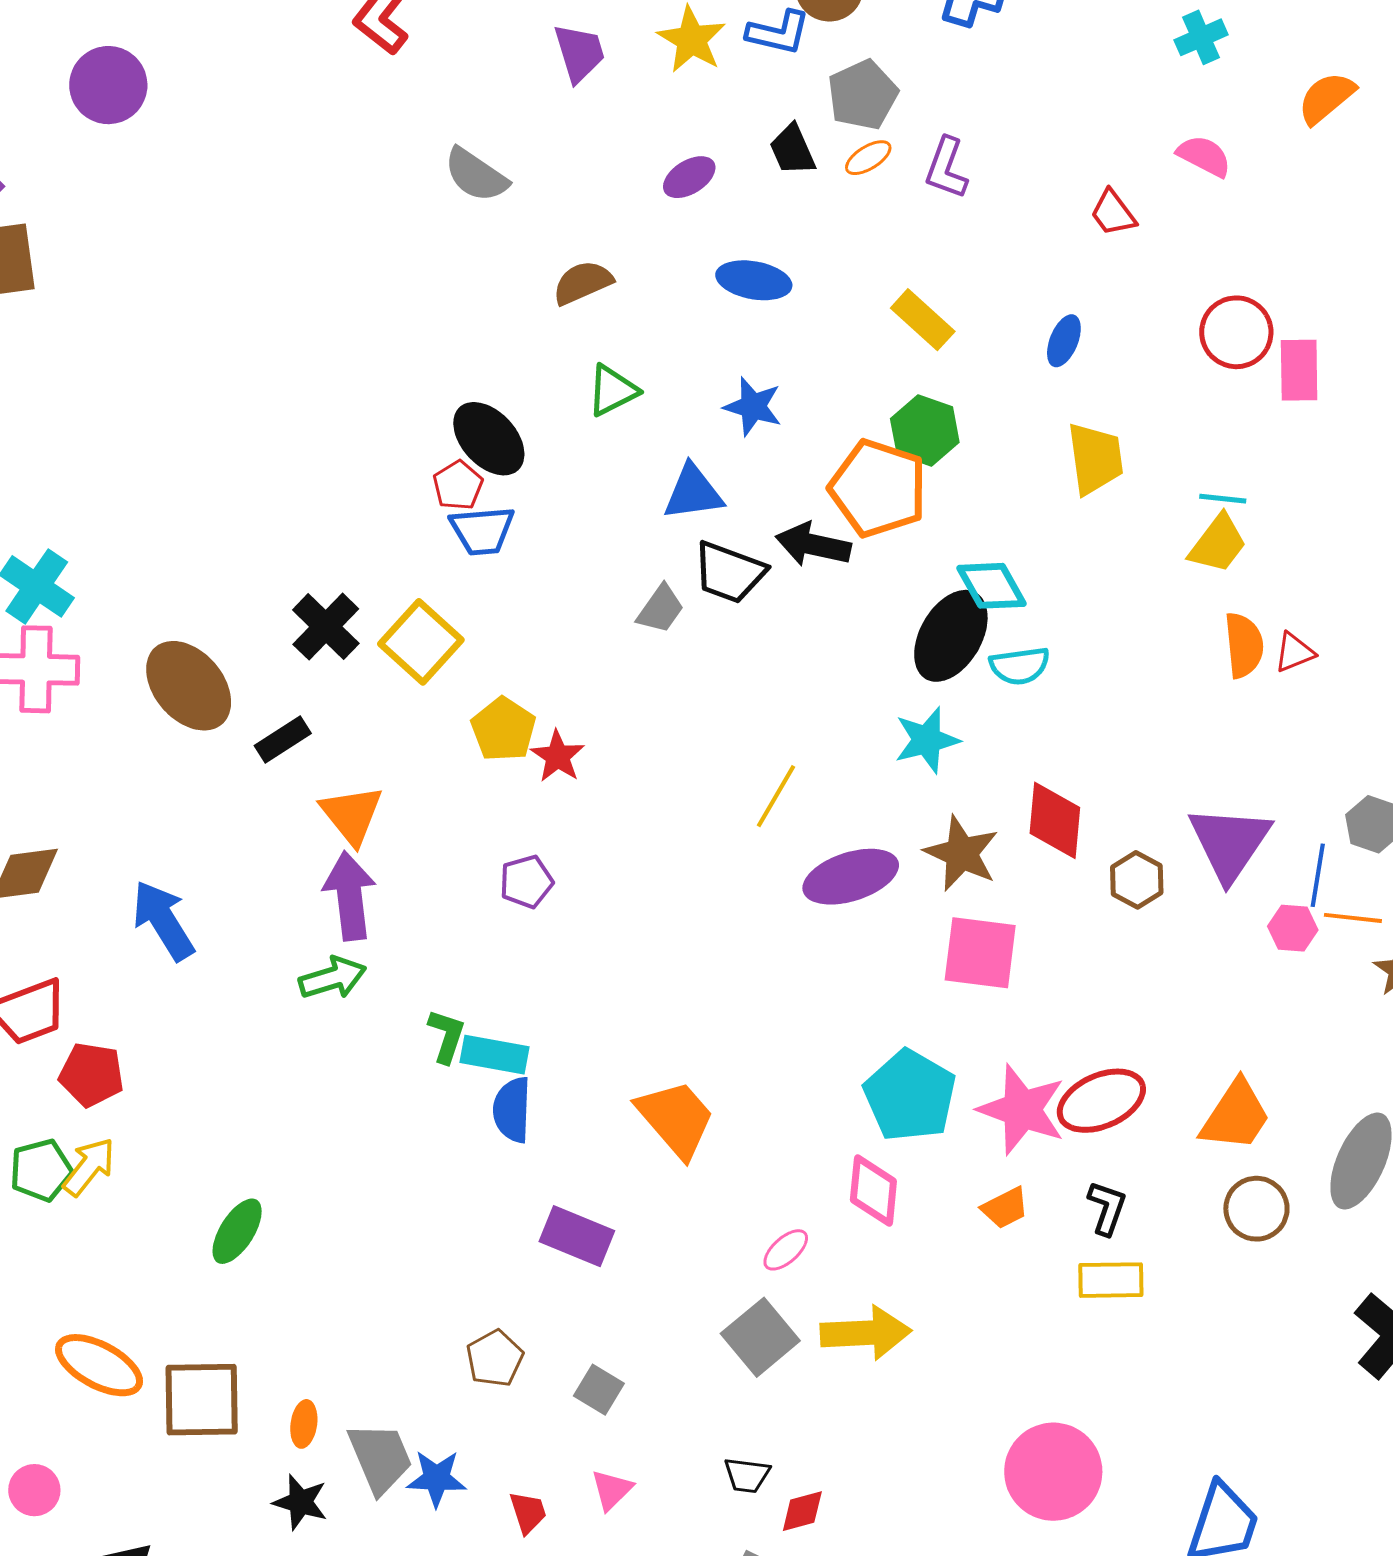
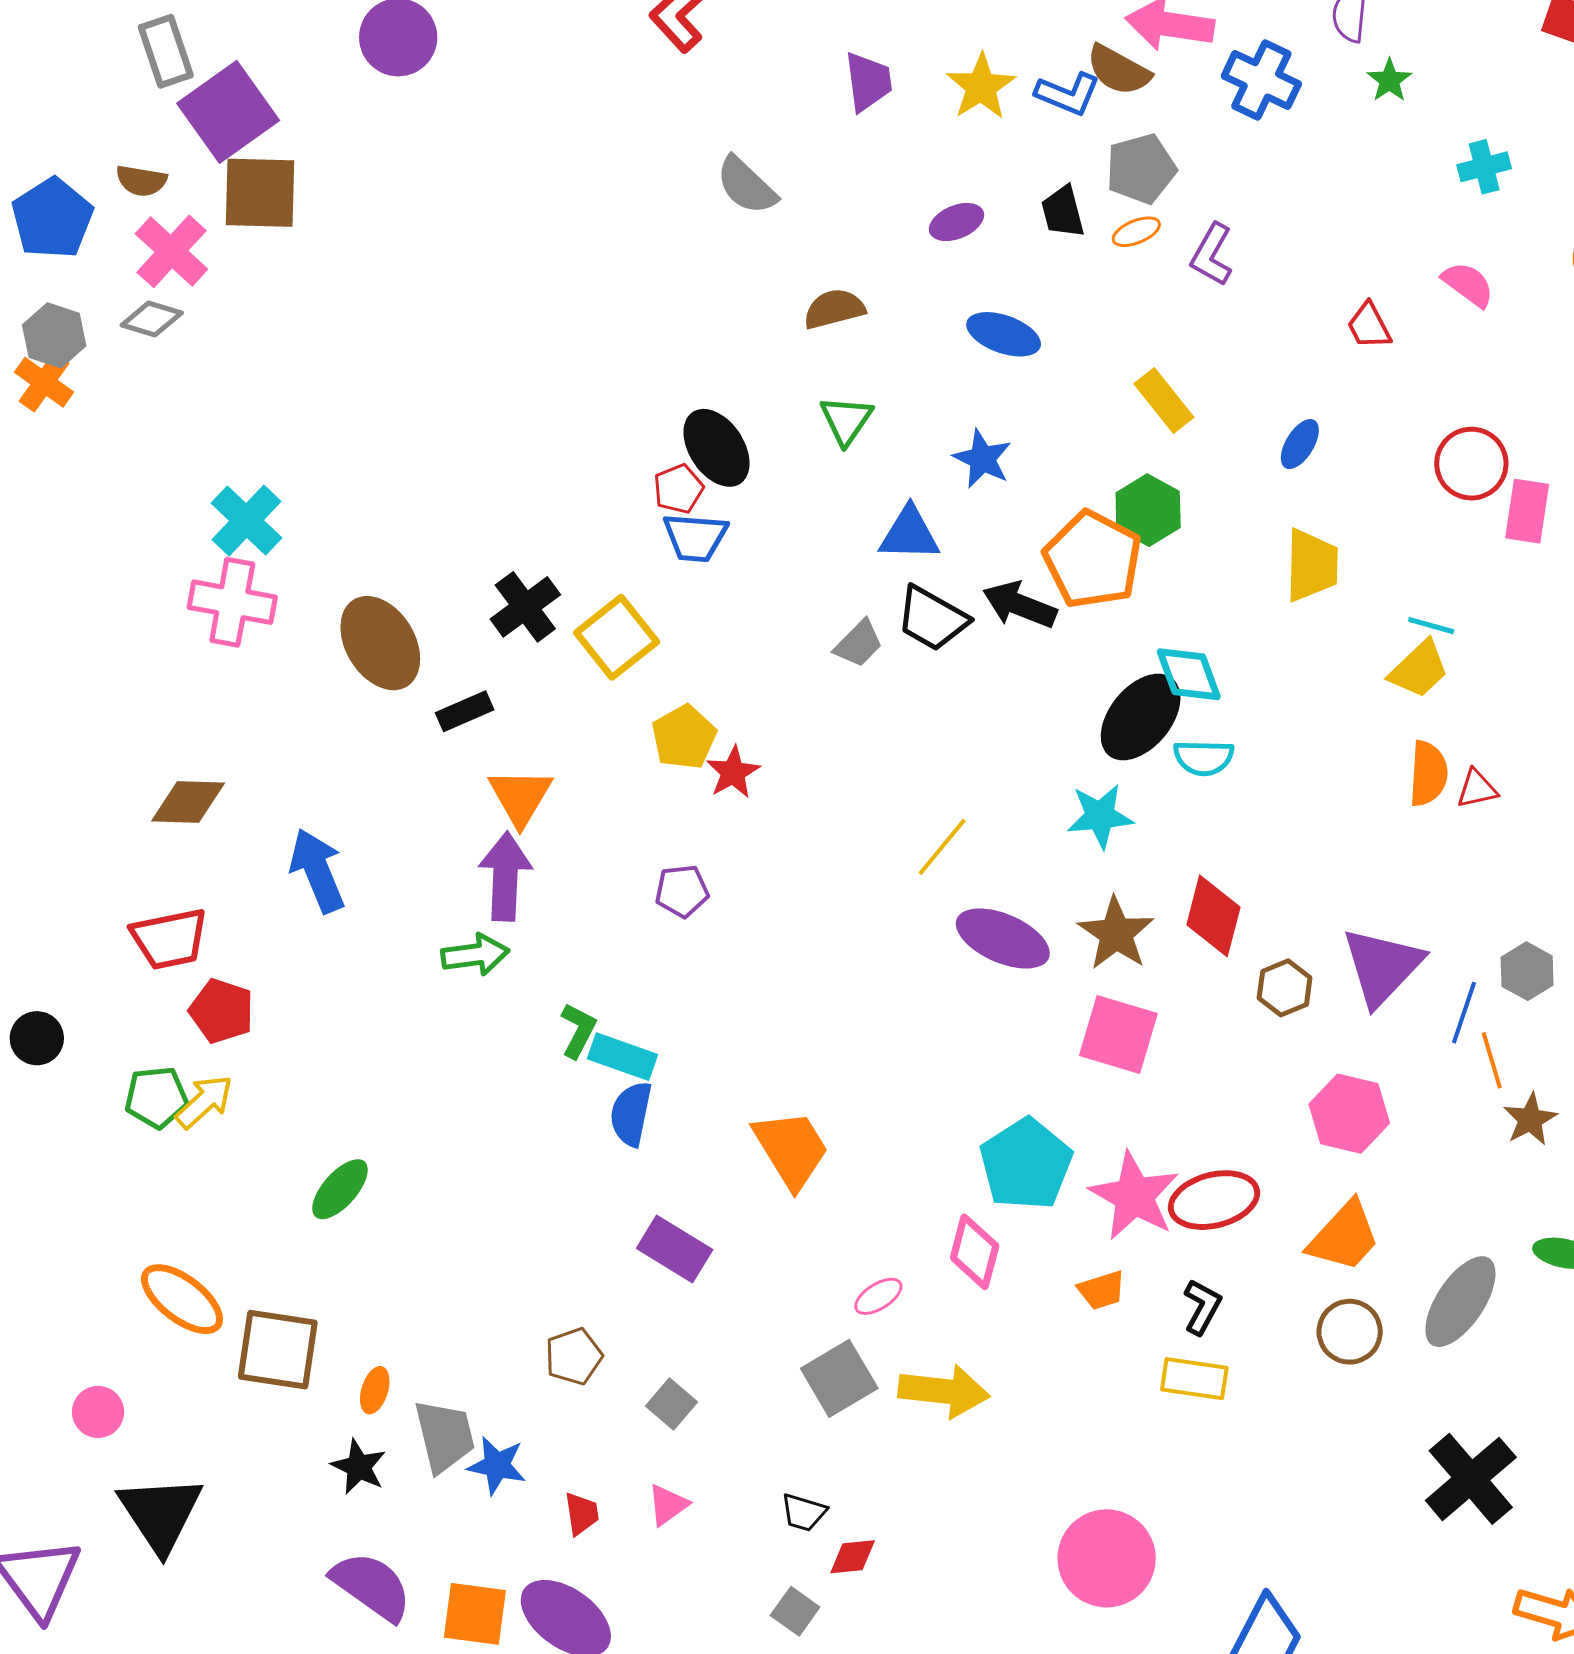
green triangle: (612, 390) -> (846, 420), turned -38
purple ellipse: (851, 877) -> (1003, 938), turned 32
orange line: (1353, 918) -> (1492, 1060), turned 58
pink hexagon: (1293, 928) -> (1349, 1114), moved, size x1.6

